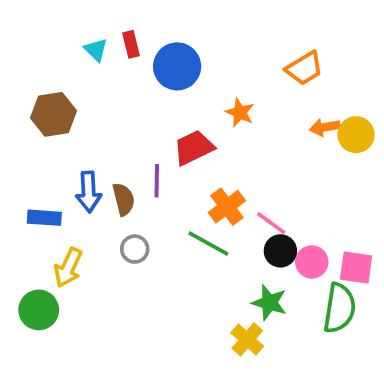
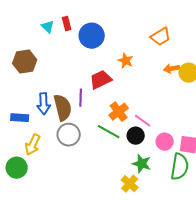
brown semicircle: (124, 199) -> (63, 108), size x1.5
gray circle: (135, 249) -> (69, 135), size x1.5
black circle: (280, 251) -> (136, 136), moved

